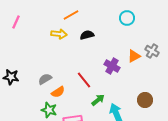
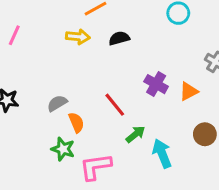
pink line: (16, 22) -> (14, 35), moved
orange triangle: (134, 56) -> (189, 91), moved
orange semicircle: (58, 92) -> (76, 122), turned -80

